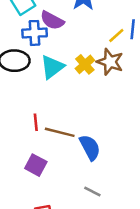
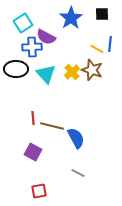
yellow line: (116, 35) -> (97, 49), turned 72
cyan triangle: (52, 67) -> (46, 74), turned -35

